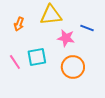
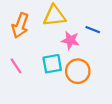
orange arrow: (19, 24) -> (20, 25), size x1.6
cyan square: (37, 57) -> (52, 64), moved

